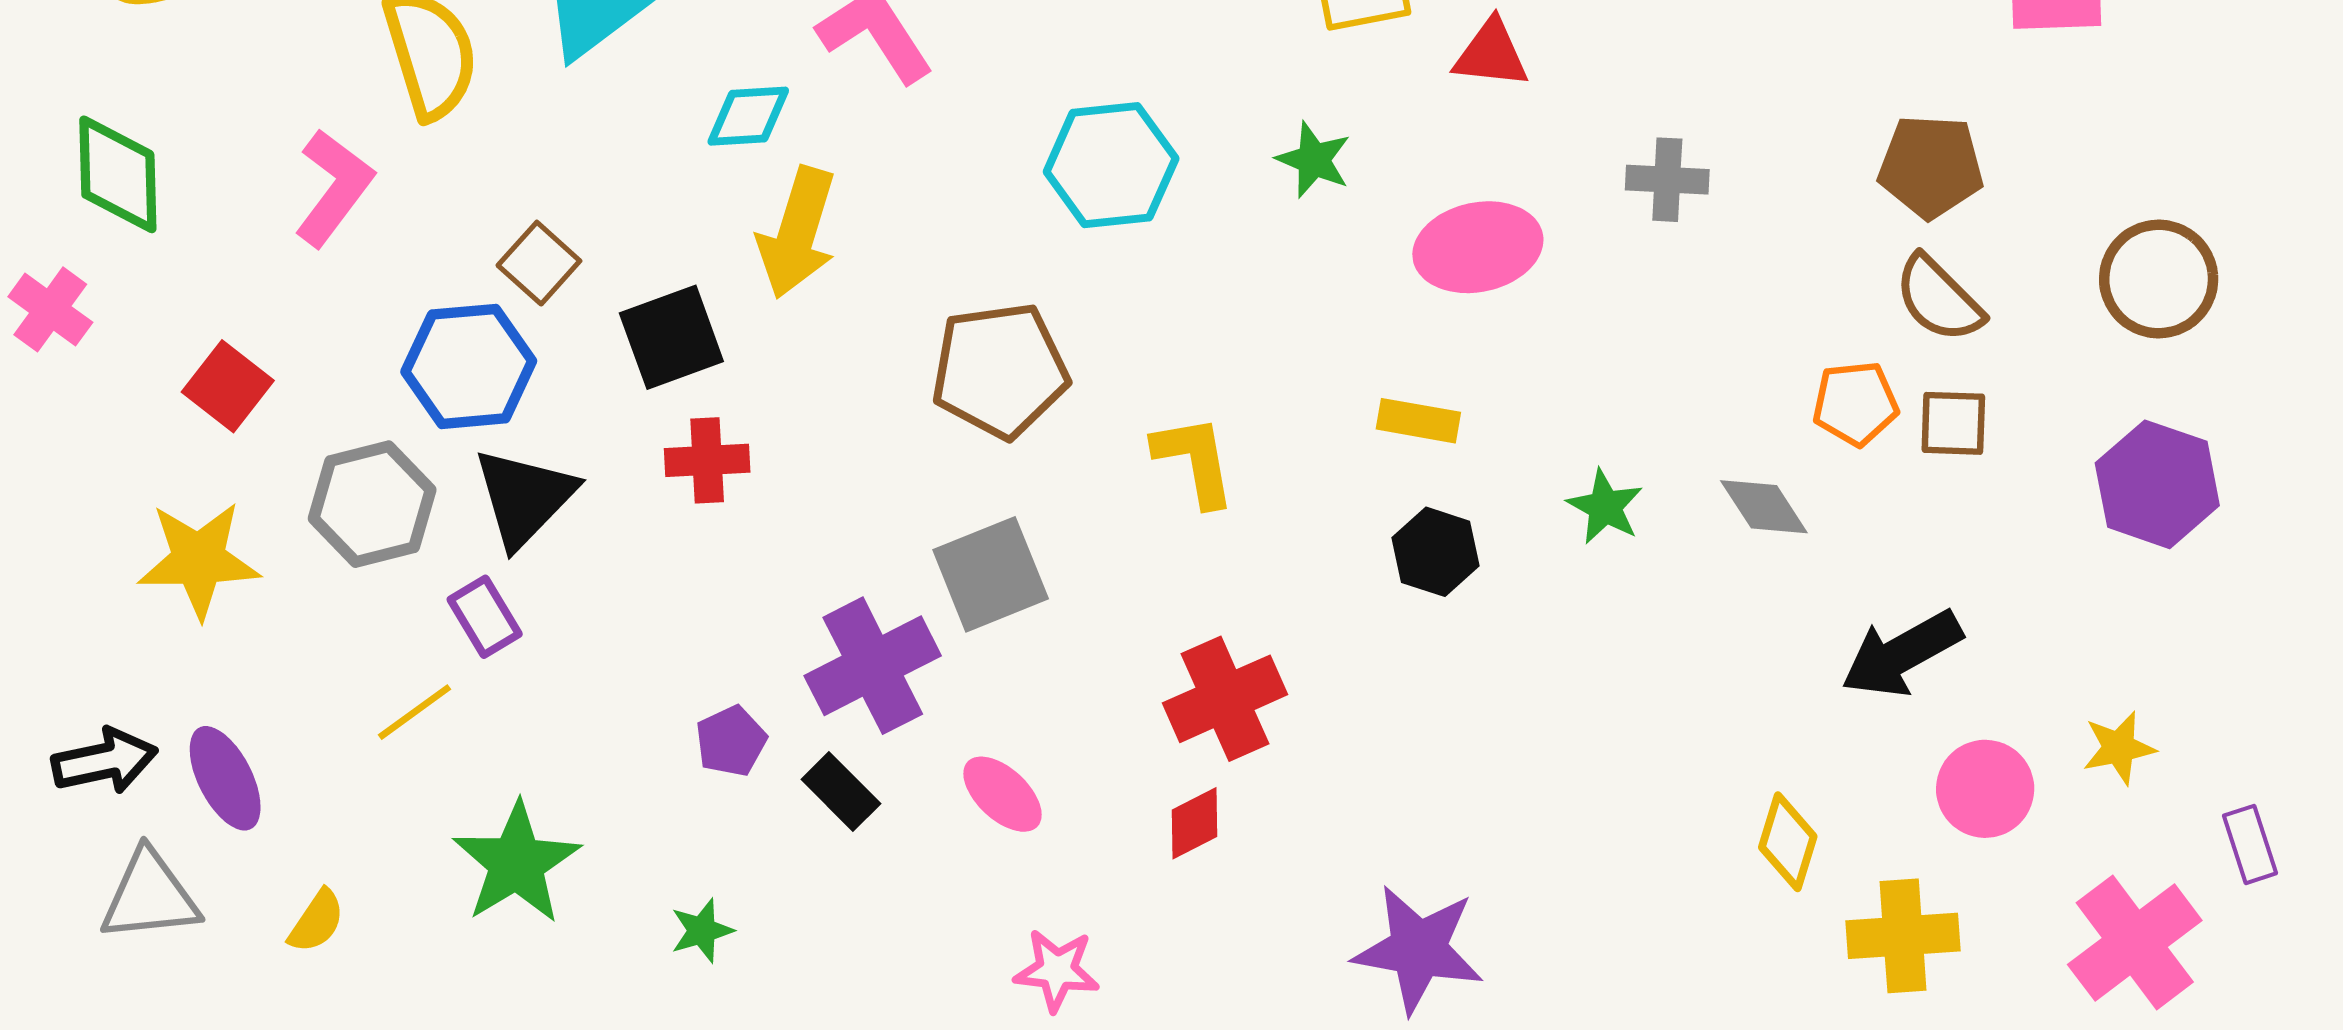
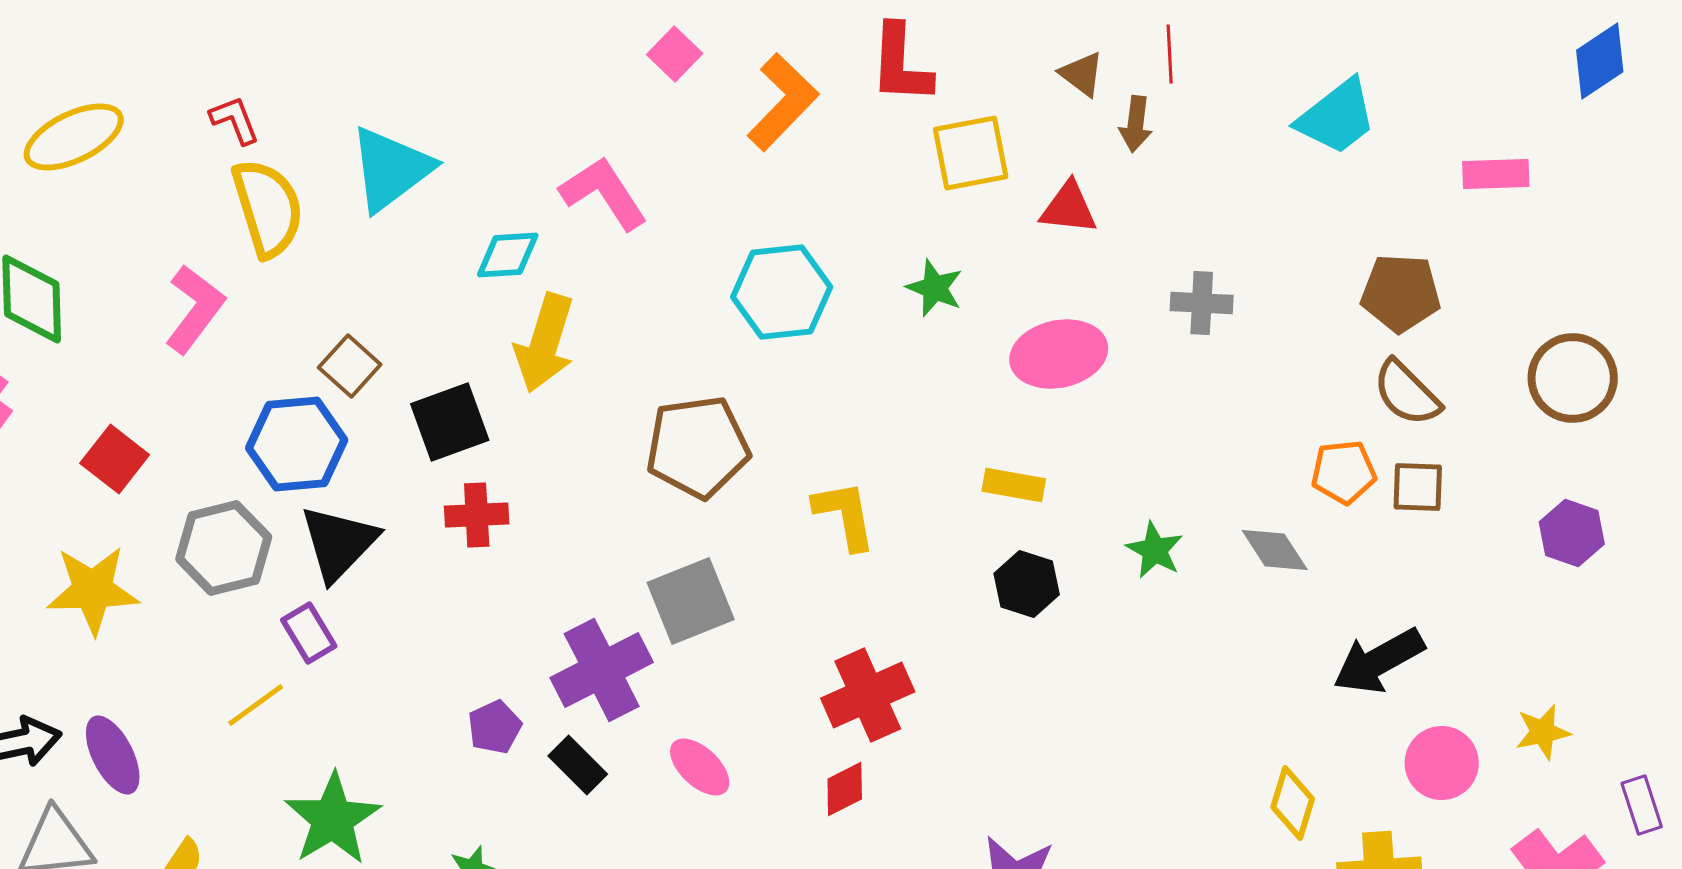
purple hexagon: (2157, 484) -> (1572, 533), size x0.7

